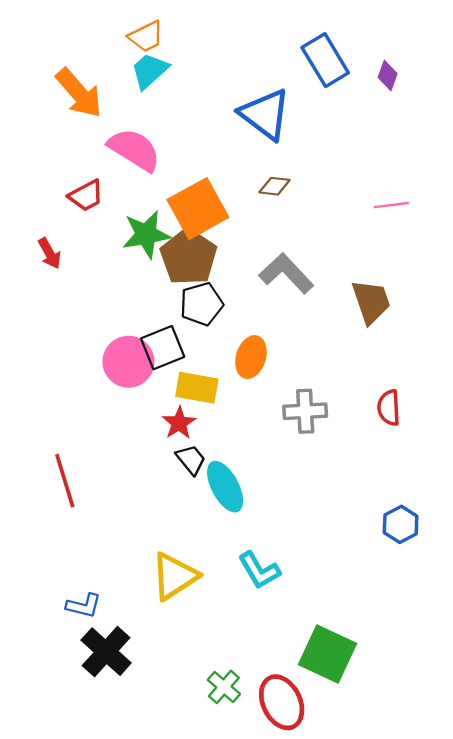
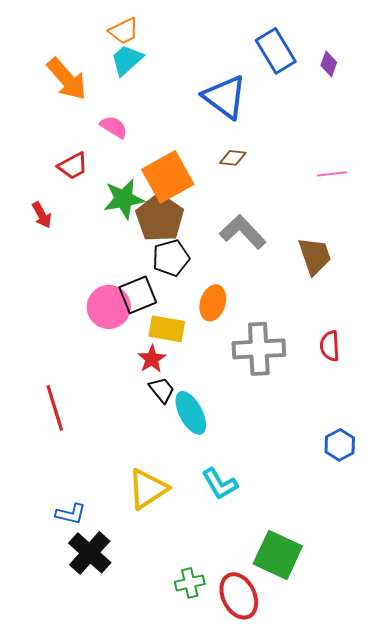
pink semicircle: (134, 150) -> (114, 127), size x0.6
gray cross: (305, 411) -> (259, 349), size x1.4
green cross: (224, 687) -> (190, 583), turned 36

